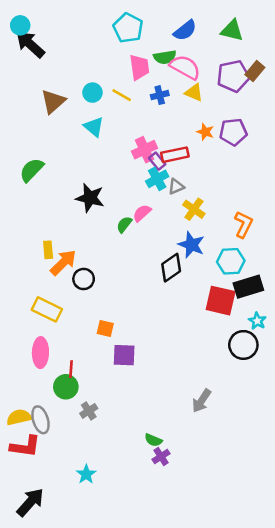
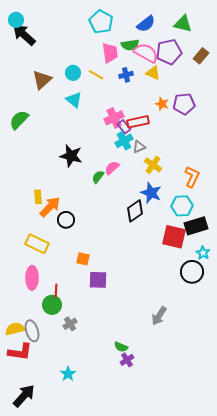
purple pentagon: (233, 76) -> (169, 52), moved
green semicircle: (32, 170) -> (19, 120), moved

